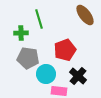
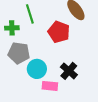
red pentagon: (65, 50) -> (59, 32), moved, turned -30

